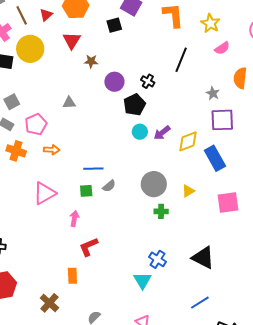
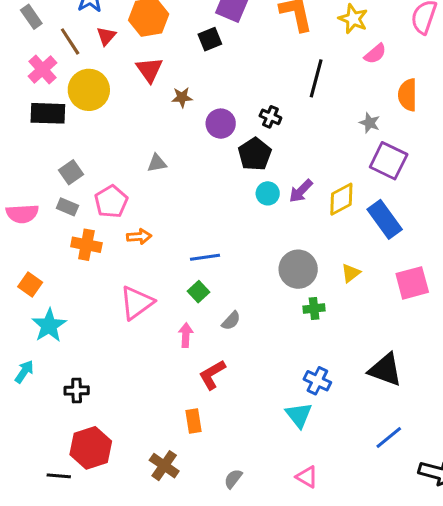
purple square: (222, 120) -> (389, 161), turned 35
gray semicircle: (109, 186) -> (231, 321), moved
green square: (86, 191) -> (198, 292), turned -32

